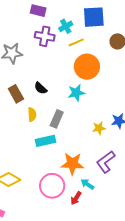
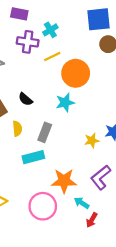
blue square: (94, 17) -> (98, 19), moved
yellow line: (76, 42) -> (52, 57), moved
red arrow: (76, 198) -> (92, 220), moved

